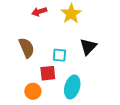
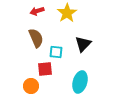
brown semicircle: (27, 48) -> (36, 38), moved
cyan ellipse: (72, 87) -> (80, 82), moved

